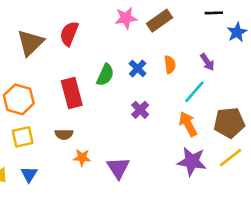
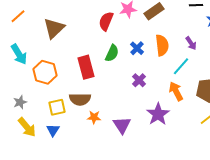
red semicircle: (69, 34) -> (106, 21), moved
orange semicircle: (170, 65) -> (162, 45), size x1.5
brown semicircle: (64, 134) -> (80, 99), size x1.5
yellow square: (23, 137) -> (57, 107), moved
purple star: (192, 161) -> (158, 114), moved, turned 30

